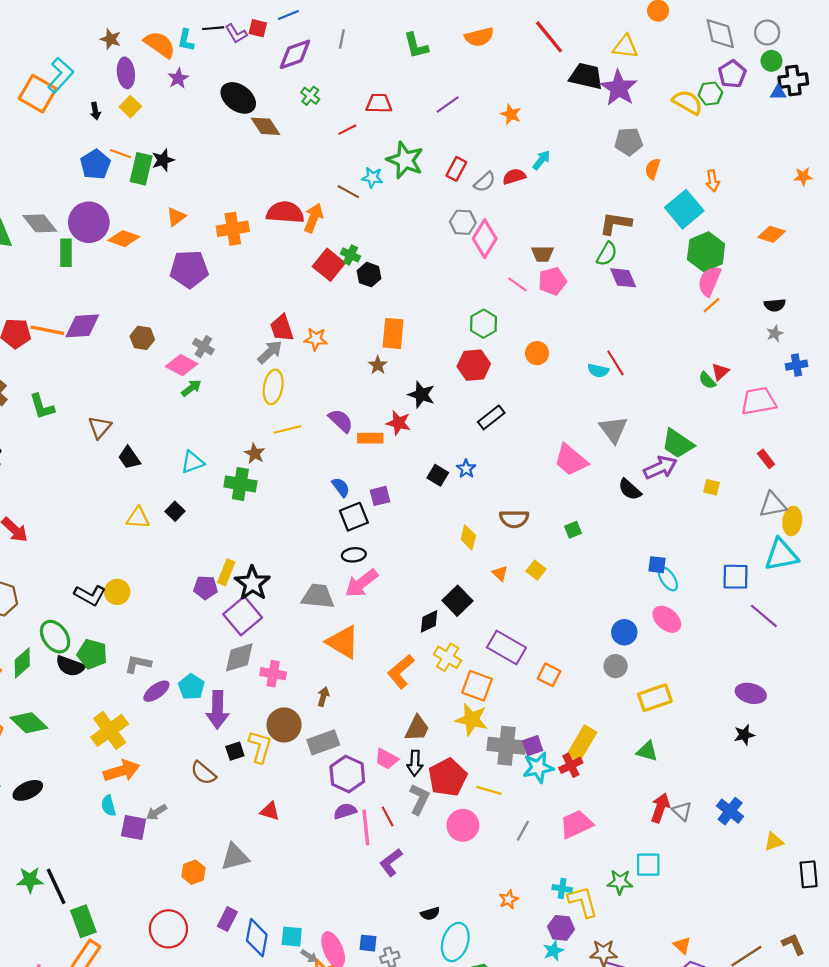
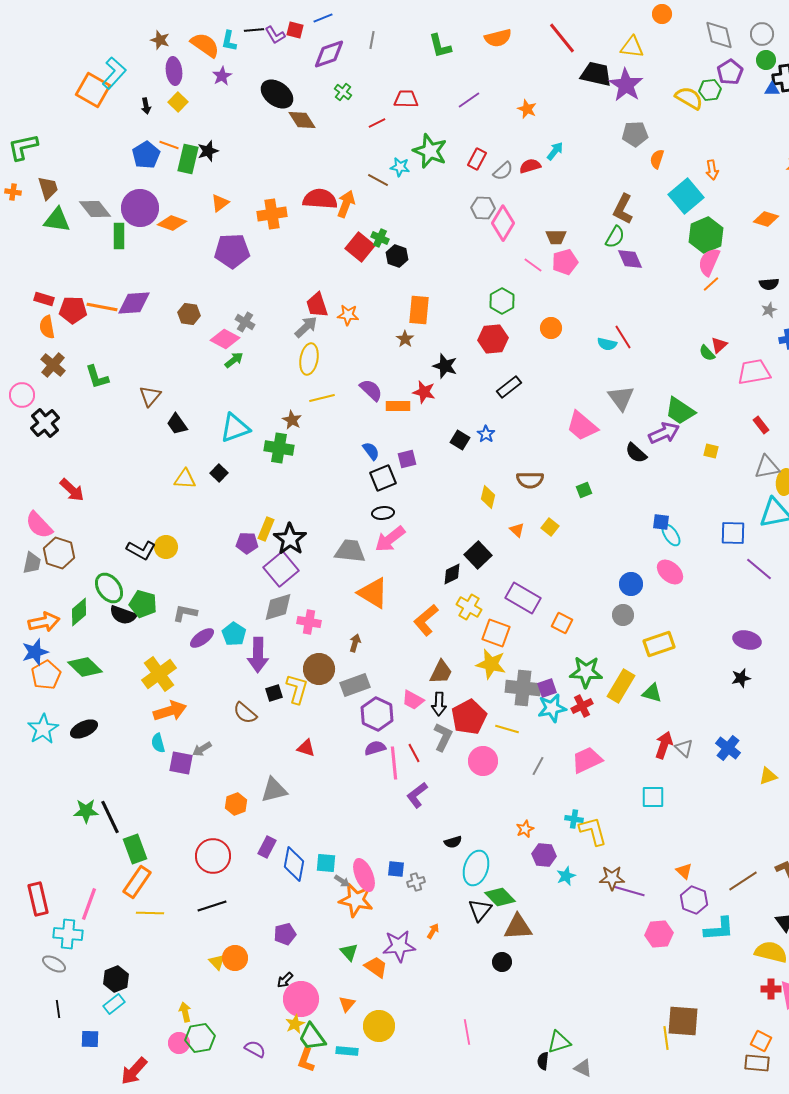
brown L-shape: (616, 223) -> (623, 209), turned -72
cyan triangle: (192, 462) -> (235, 428), size x1.4
yellow rectangle: (582, 744) -> (621, 686), moved
green star: (620, 882) -> (586, 672), moved, size x1.4
purple hexagon: (561, 928) -> (544, 855), moved

